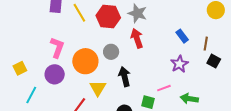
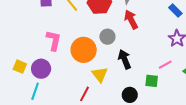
yellow square: (20, 68) -> (20, 67), turned -32
purple circle: (55, 74) -> (41, 69), moved

